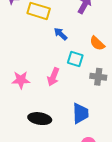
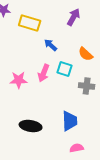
pink arrow: (53, 77) -> (44, 73), moved
pink star: (21, 80) -> (19, 80), moved

